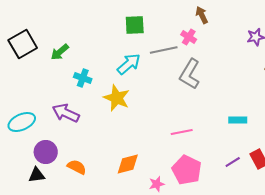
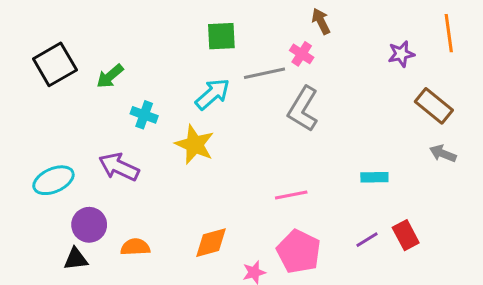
orange semicircle: (77, 167) -> (135, 247), turned -30

